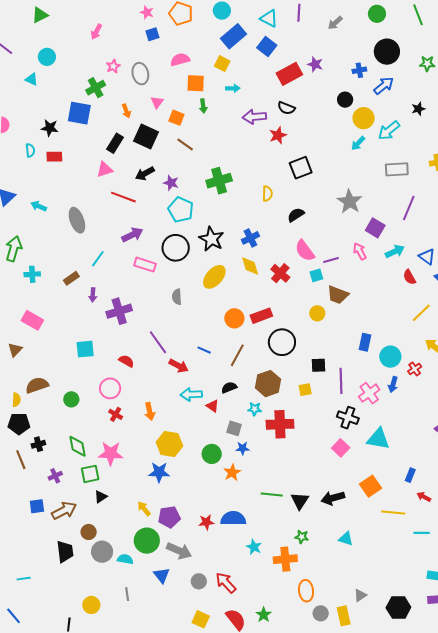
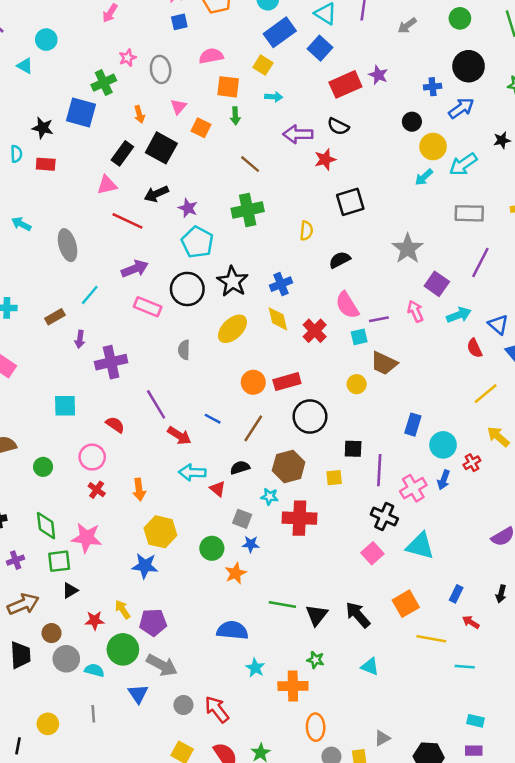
brown line: (185, 145) -> (250, 164), moved
black arrow: (333, 498) -> (358, 615), turned 60
red star: (206, 522) -> (95, 620), moved

